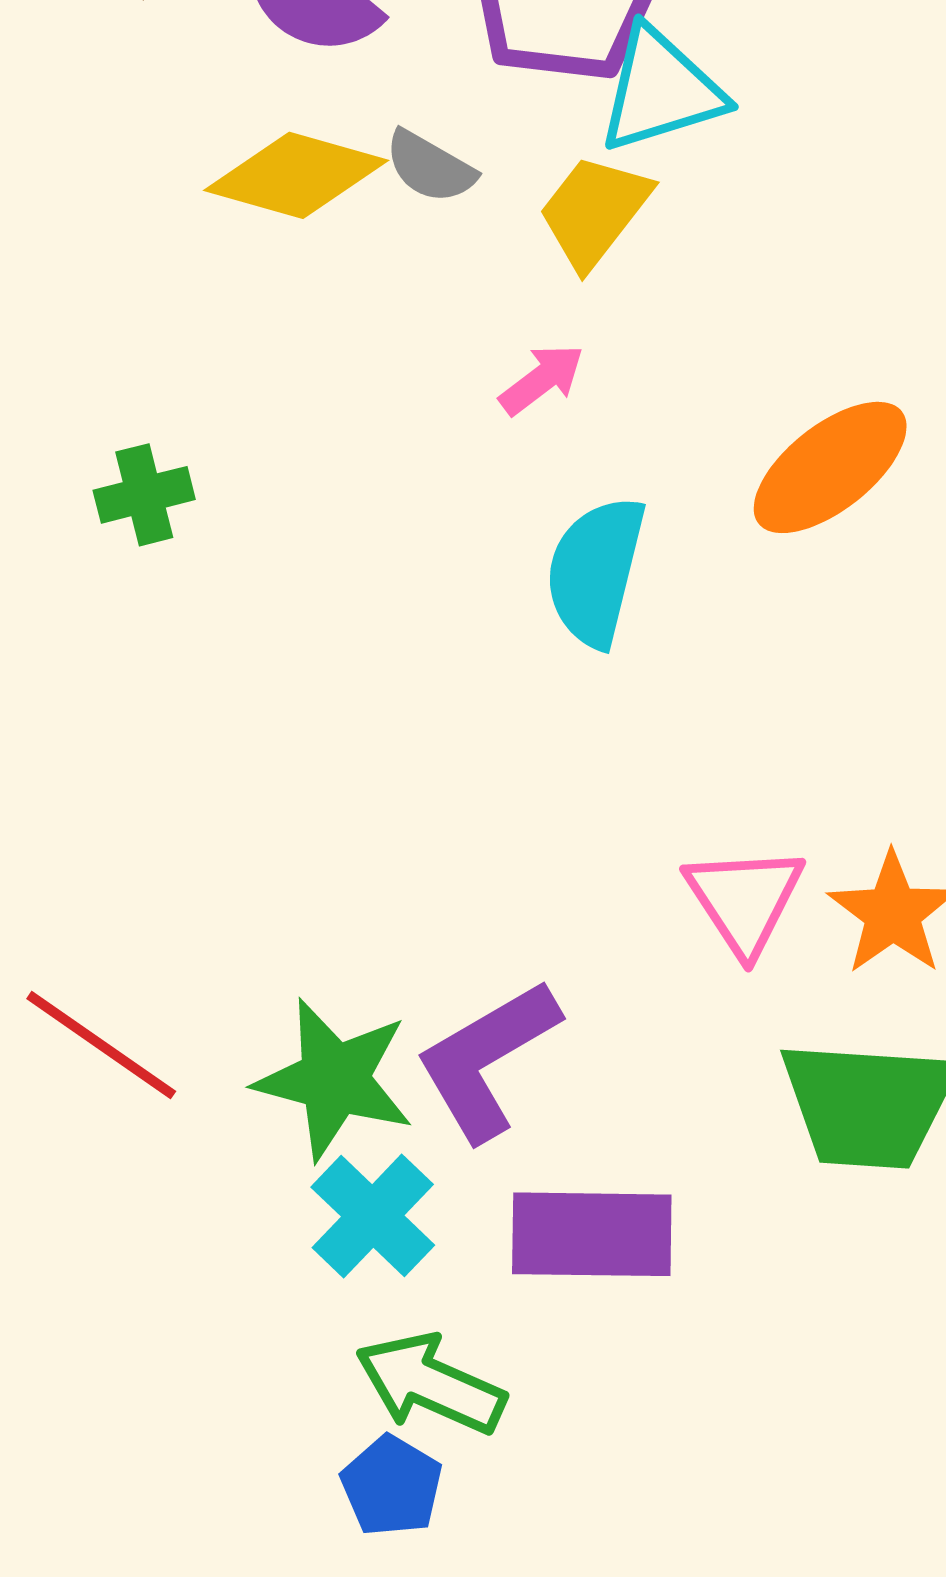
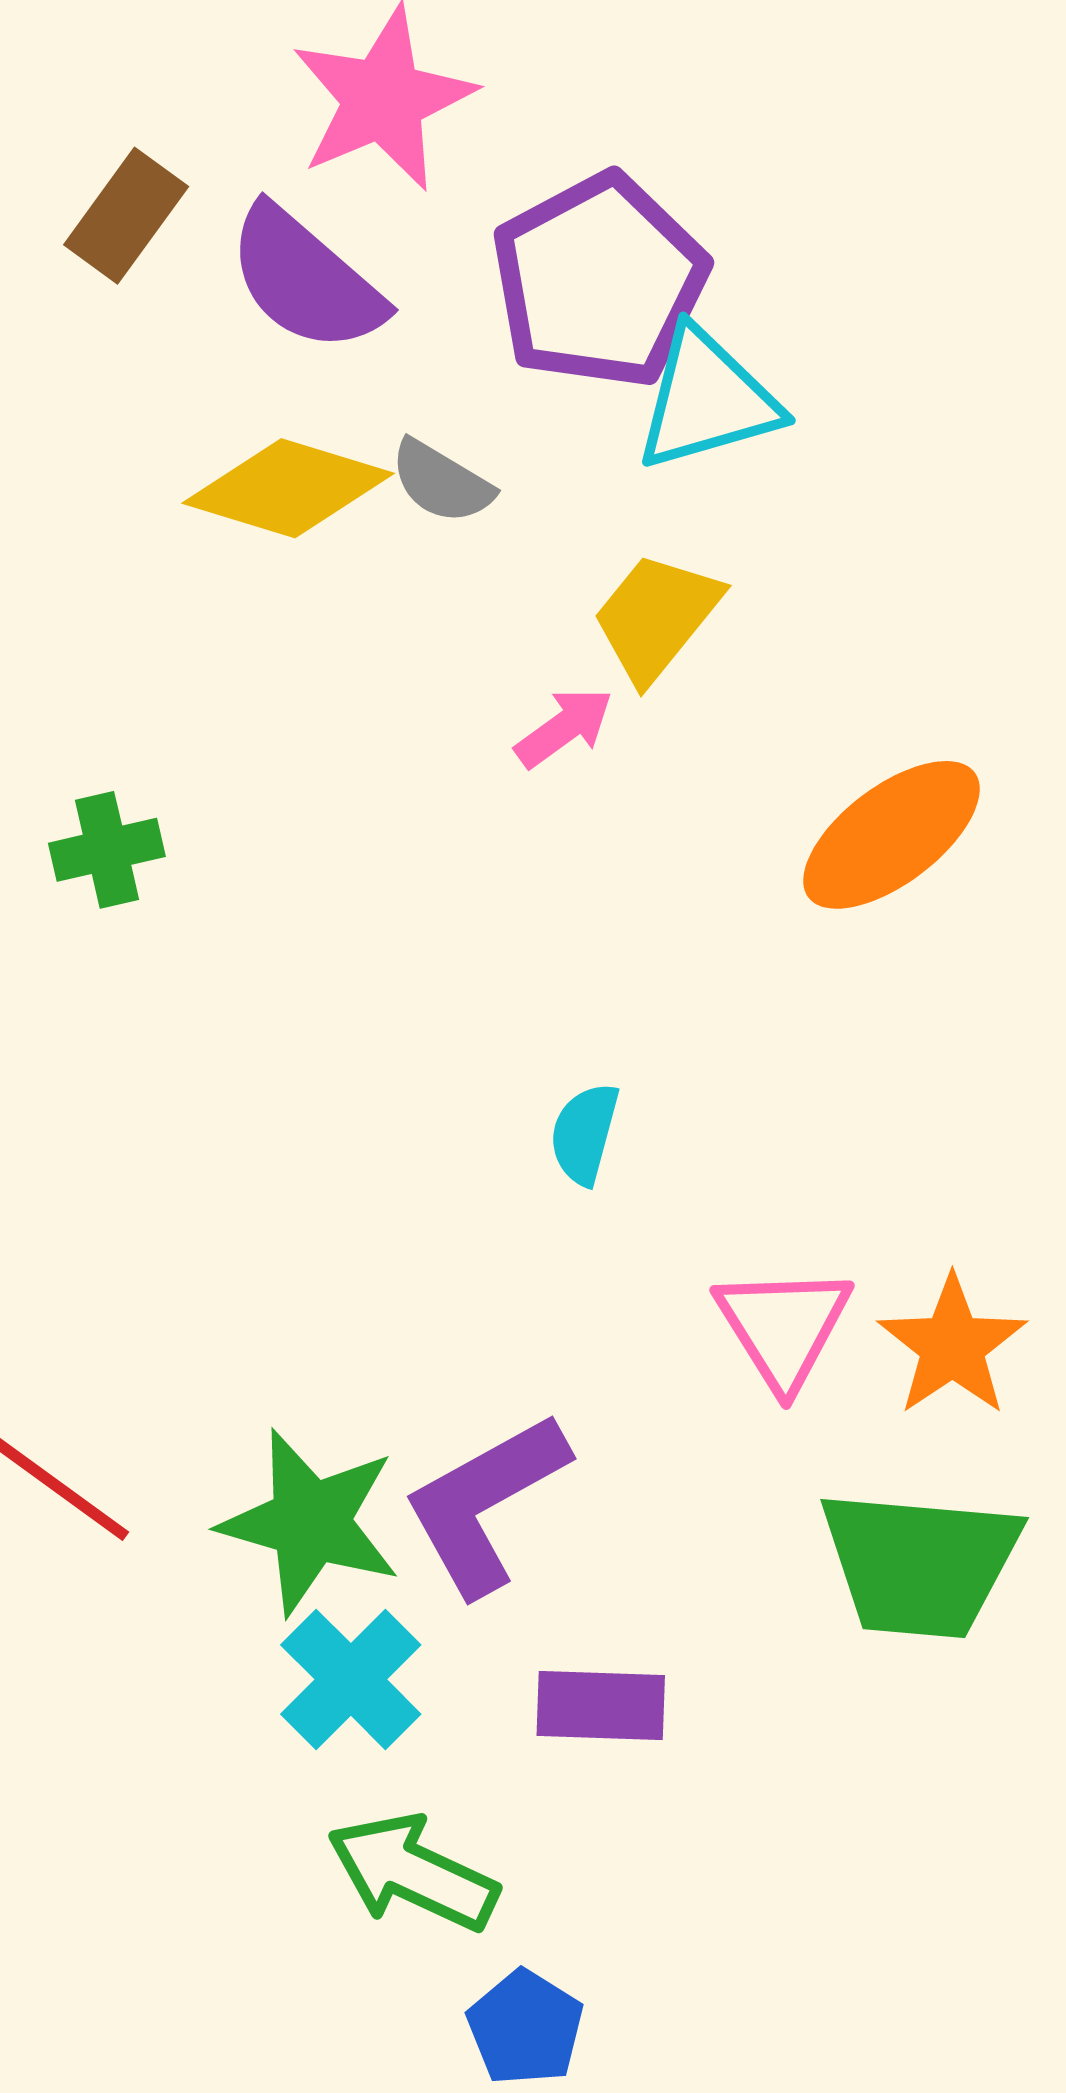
yellow trapezoid: (594, 211) -> (656, 617), moved
cyan semicircle: (595, 571) -> (584, 1134), moved, size x0.6
purple rectangle: (592, 1234) -> (601, 1705), size x0.7
blue pentagon: (392, 1486) -> (525, 2028), moved

